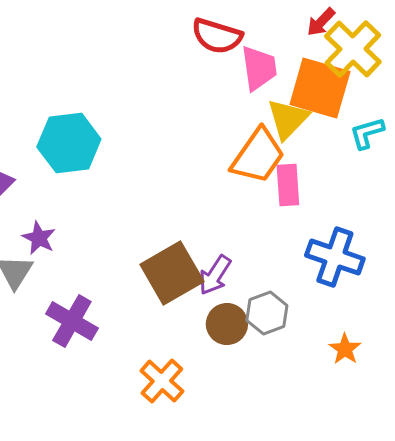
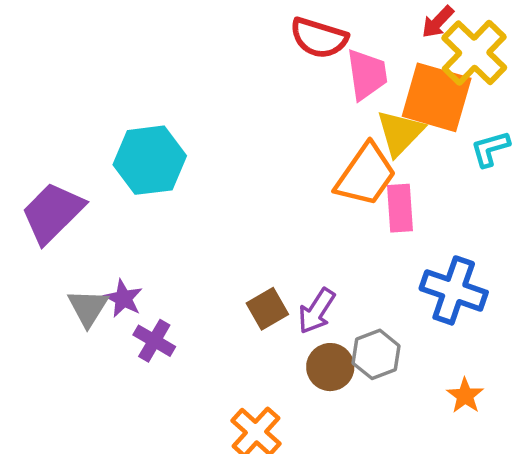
purple star: (39, 238) -> (123, 298), moved
brown square: (172, 273) -> (267, 309), size x0.6
purple cross: (72, 321) -> (154, 341), moved, size x0.7

